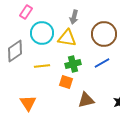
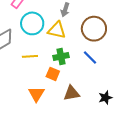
blue line: (102, 63) -> (90, 57), turned 70
orange triangle: (28, 103) -> (36, 94), moved

